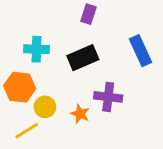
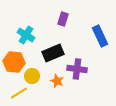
purple rectangle: (89, 14) -> (63, 19), moved
cyan cross: (37, 49) -> (26, 35), turned 30
black rectangle: (83, 58) -> (53, 53), moved

